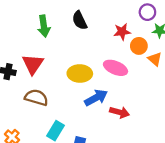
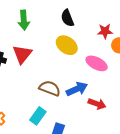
green arrow: (44, 26) -> (24, 20), moved
yellow ellipse: (80, 73) -> (67, 45), moved, turned 30
brown semicircle: (36, 98) -> (50, 88), moved

